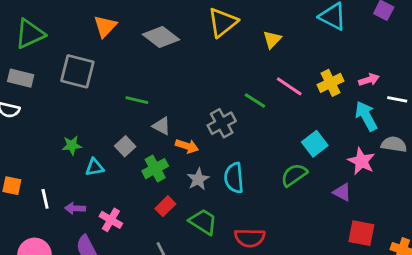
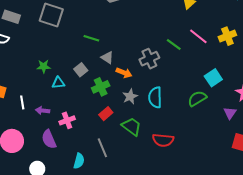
purple triangle: (342, 192) -> (230, 113), turned 32
pink cross: (111, 220) -> (67, 120), turned 35

